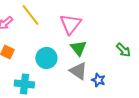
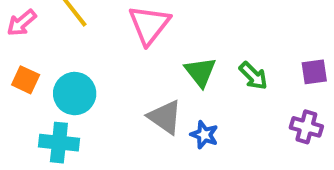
green triangle: (78, 48) -> (200, 72), moved
cyan circle: (46, 58) -> (75, 94), moved

